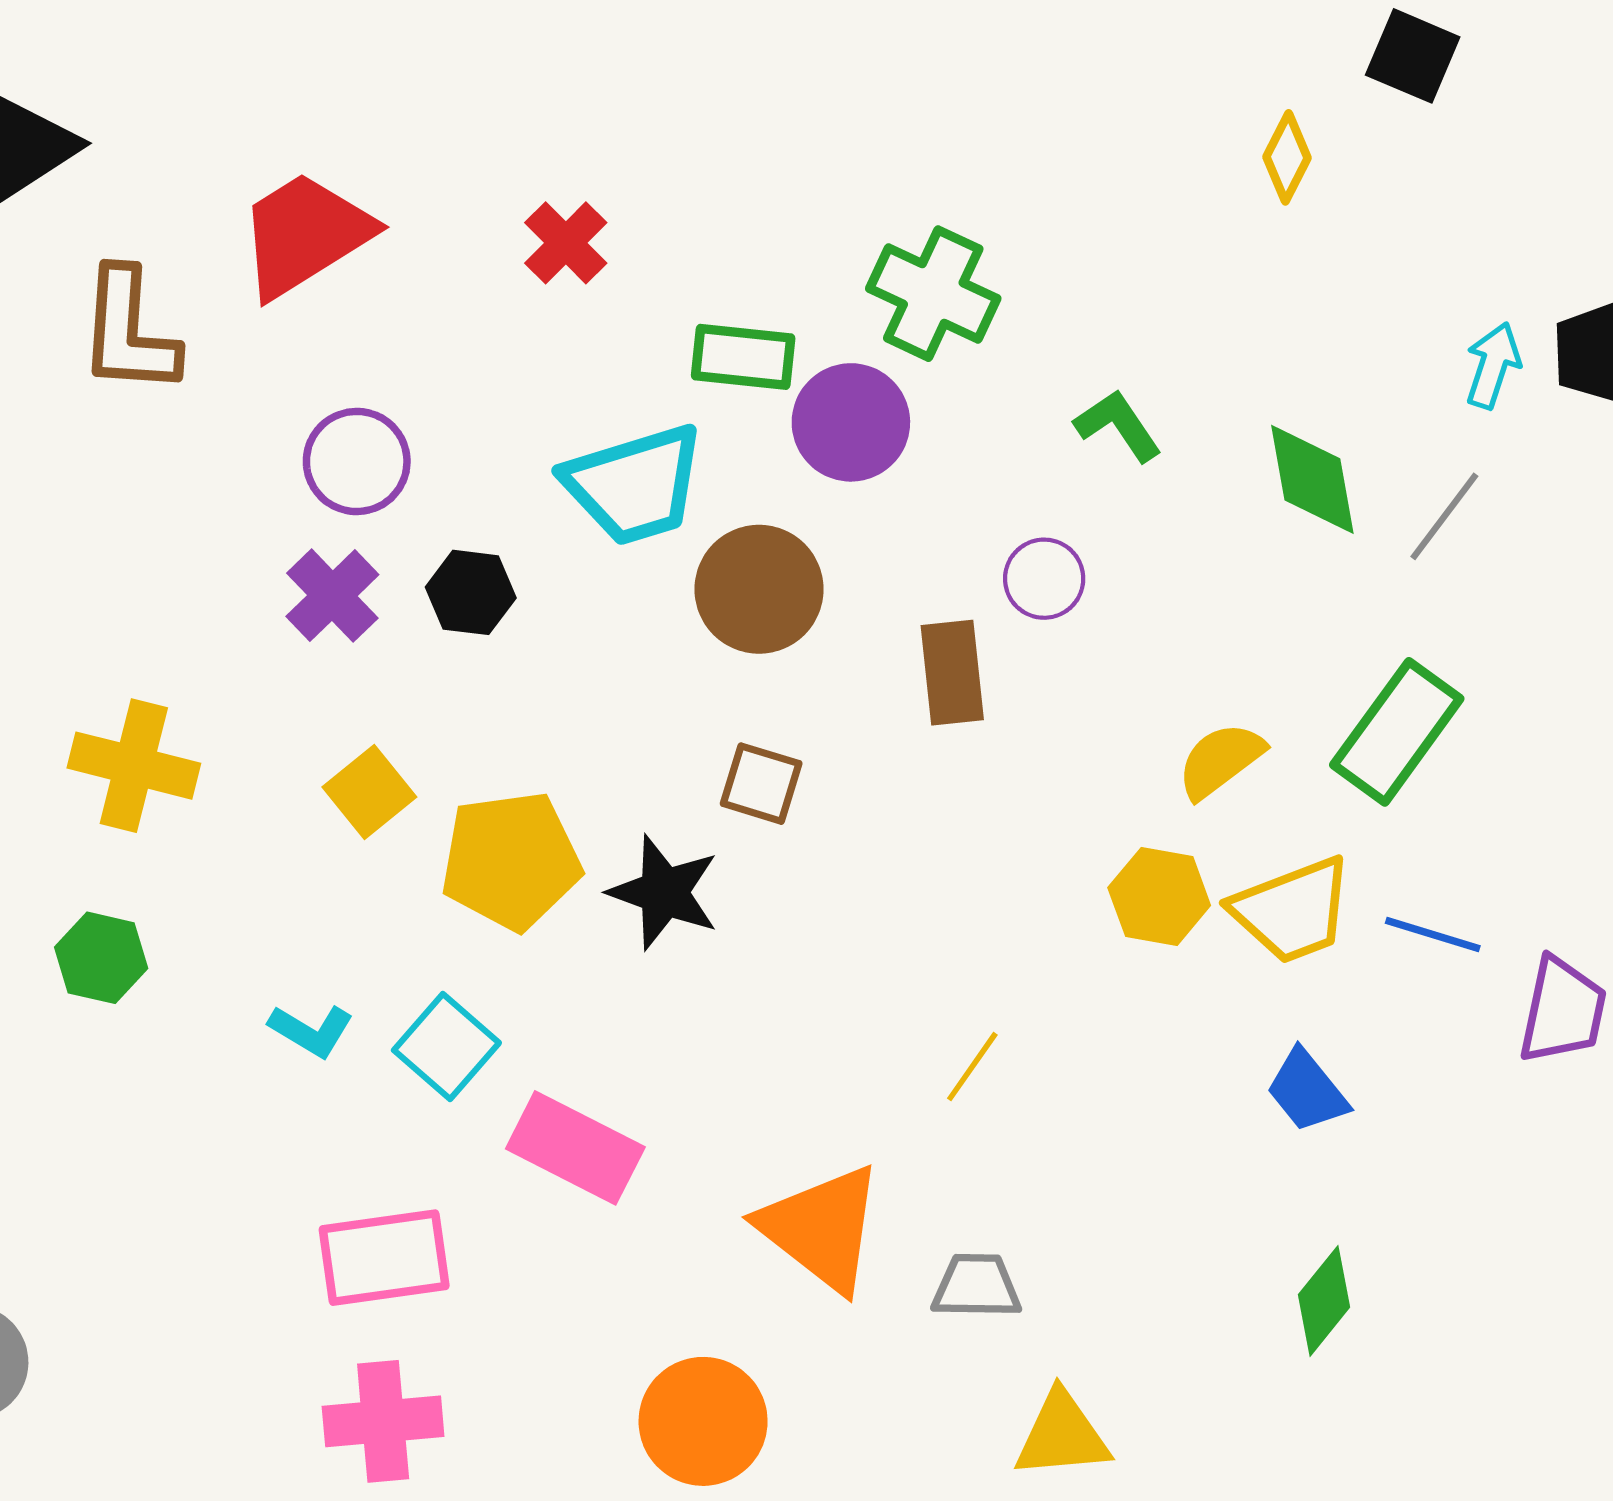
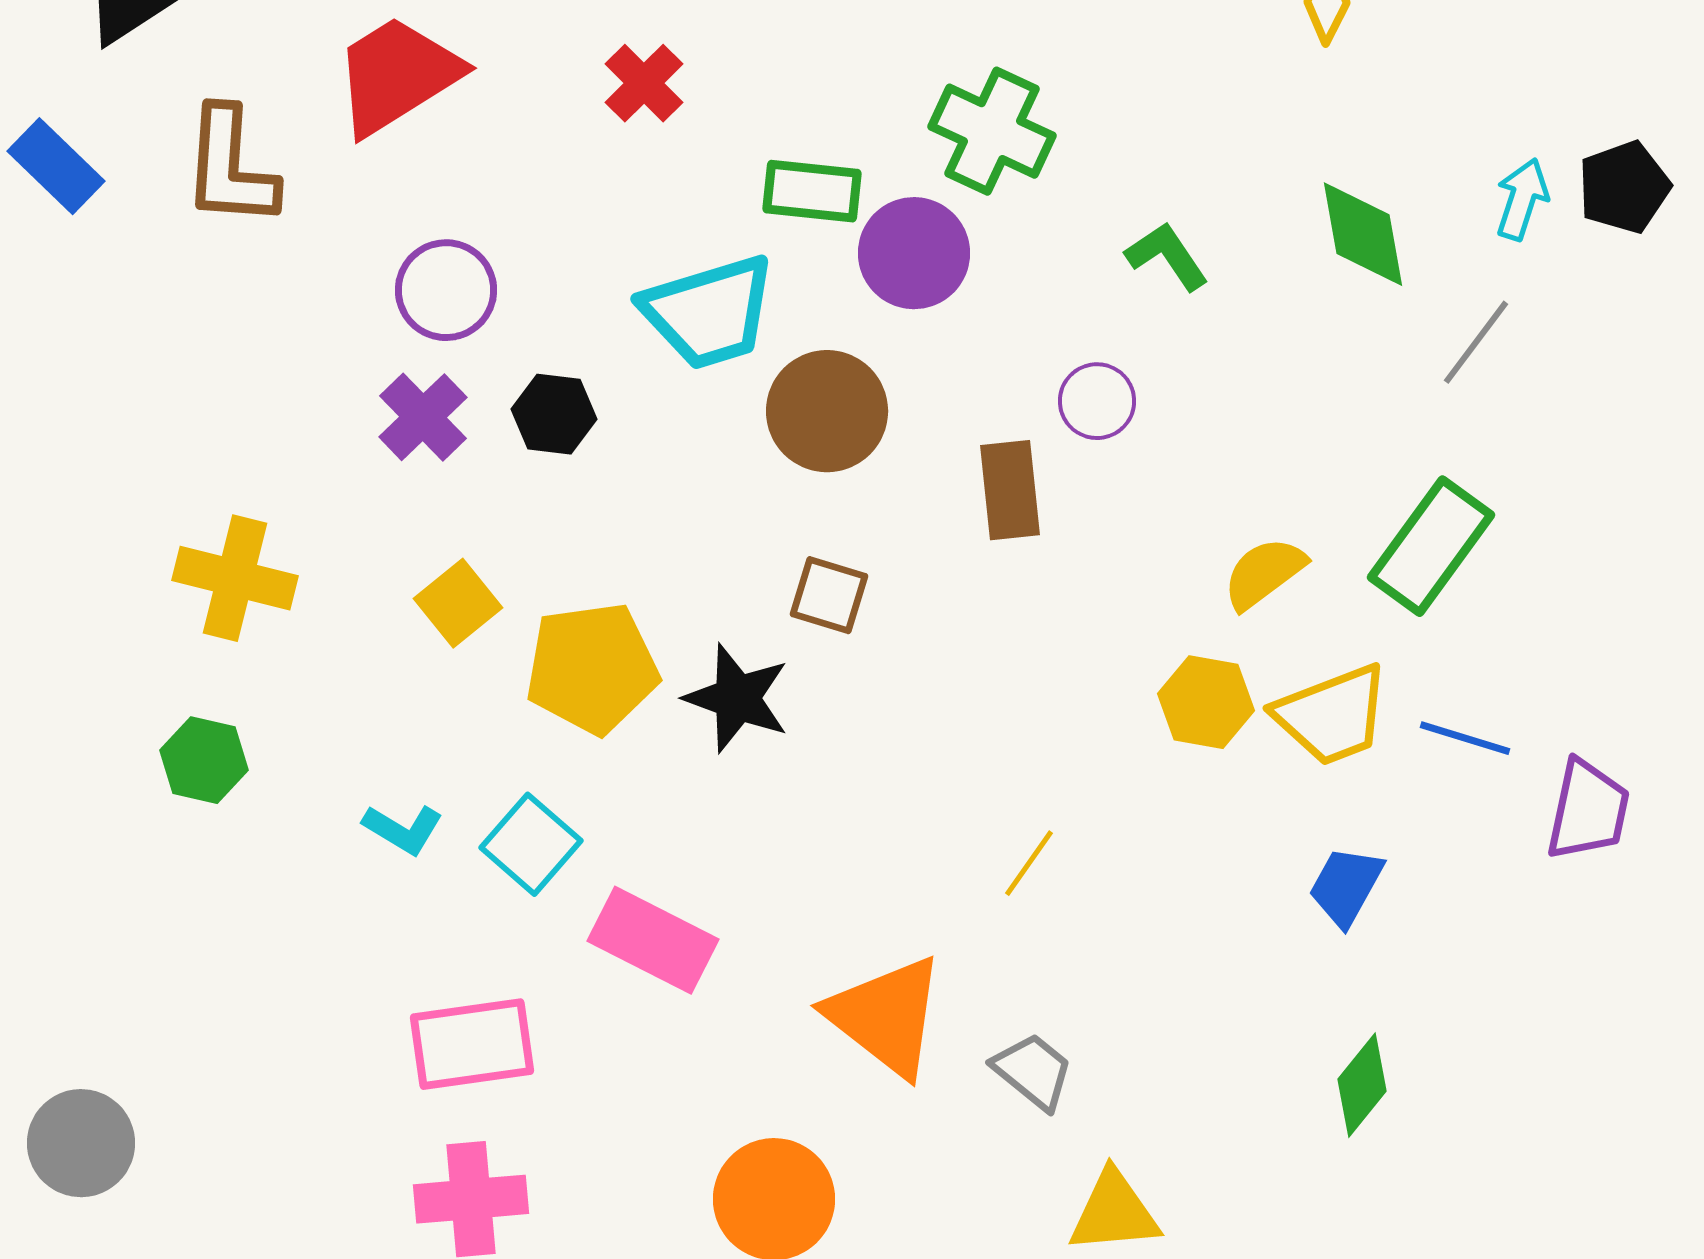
green diamond: (1312, 479) -> (1363, 234), moved
blue trapezoid: (1307, 1091) -> (1346, 886), turned 68
gray trapezoid: (977, 1286) -> (1033, 1071), turned 38

